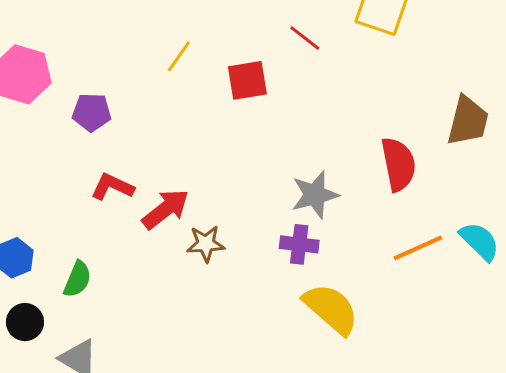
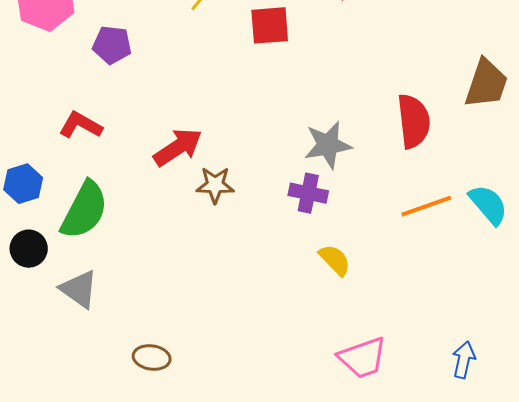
red L-shape: (112, 187) -> (81, 125), moved
green semicircle: (77, 279) -> (84, 210), size x1.6
yellow semicircle: (331, 309) -> (335, 260), size x0.6

